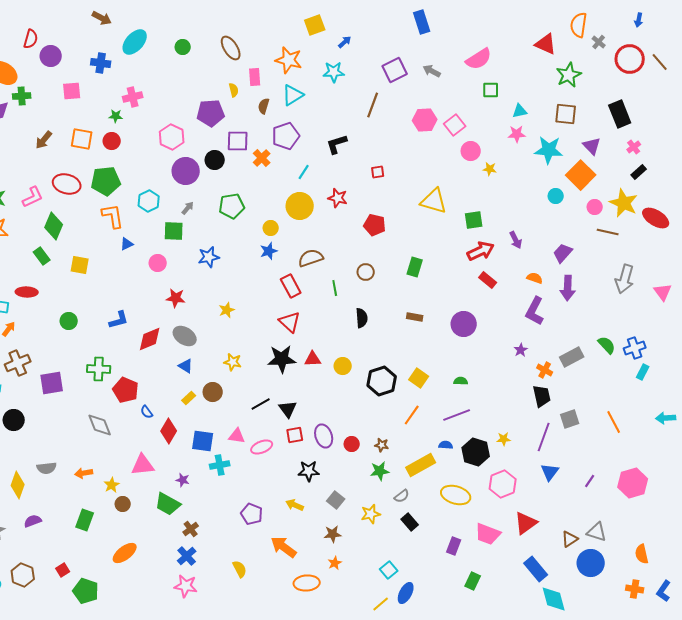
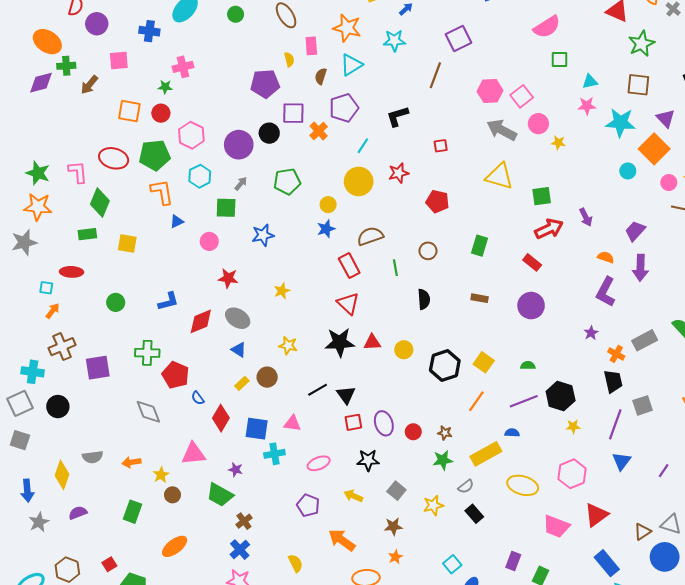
gray arrow: (432, 71) -> (502, 130), moved, size x1.6
pink hexagon: (172, 137) -> (191, 135), moved
brown arrow: (44, 140) -> (89, 85), moved
pink L-shape: (33, 197) -> (78, 172), turned -70
red star: (338, 198) -> (399, 173), turned -30
green rectangle: (42, 256) -> (87, 234), turned -60
red rectangle: (488, 280) -> (532, 262), moved
pink ellipse: (262, 447) -> (319, 463), moved
black hexagon: (476, 452) -> (561, 396), moved
purple rectangle: (454, 546) -> (513, 561), moved

